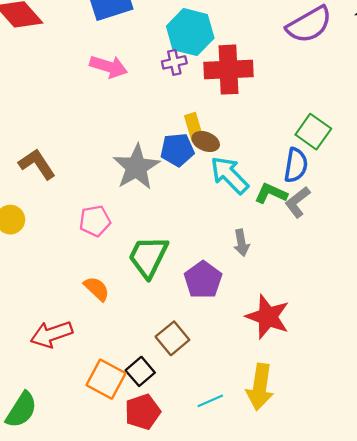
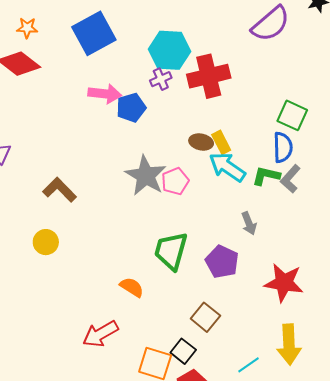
yellow rectangle: (194, 126) -> (221, 142), moved
blue pentagon: (177, 150) -> (131, 108), moved
pink pentagon: (95, 221) -> (175, 181), moved

